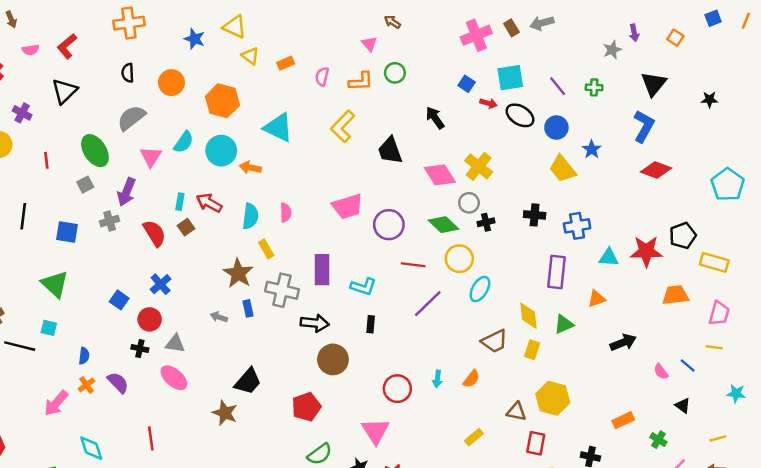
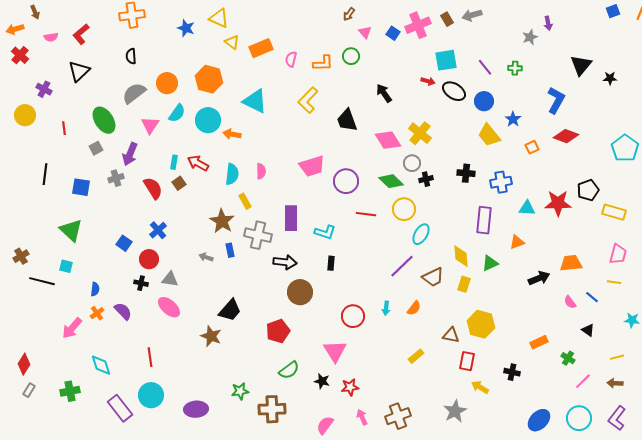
brown arrow: (392, 22) -> (349, 14), turned -88
orange square: (675, 38) -> (532, 147), moved, turned 32
pink triangle: (369, 44) -> (365, 32), moved
orange rectangle: (286, 63) -> (261, 48), size x1.6
orange circle: (171, 83) -> (167, 83), moved
blue square: (467, 84) -> (393, 33), moved
black triangle: (654, 84) -> (581, 65), moved
orange trapezoid: (675, 295) -> (571, 263), moved
purple line: (428, 304) -> (402, 266), moved

